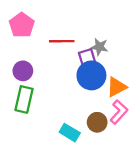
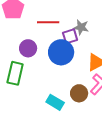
purple circle: (23, 71) -> (28, 48), moved
blue circle: (91, 75) -> (61, 52), moved

